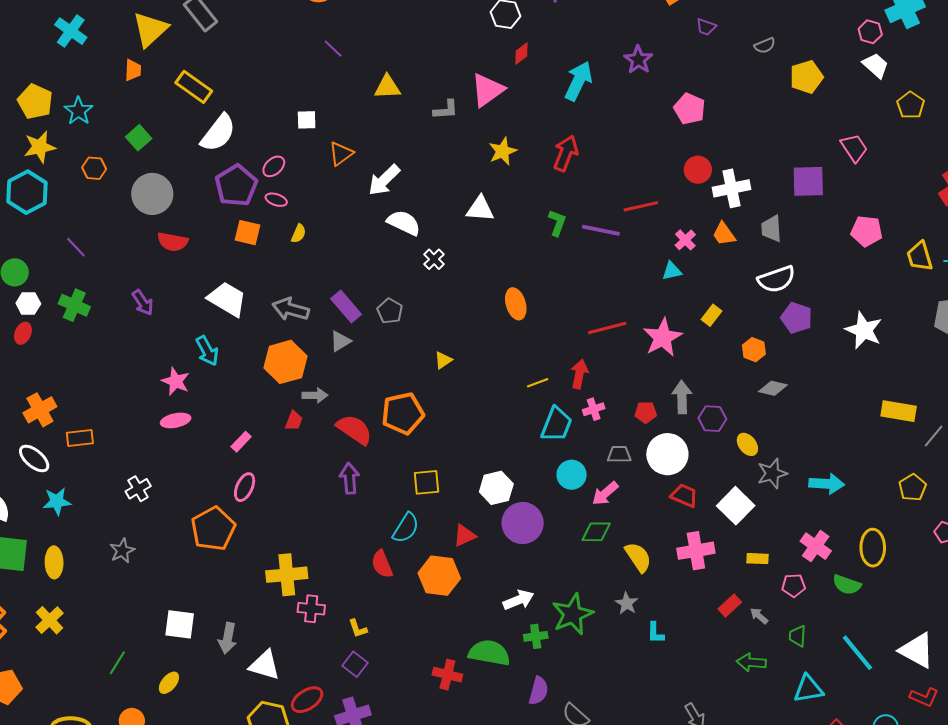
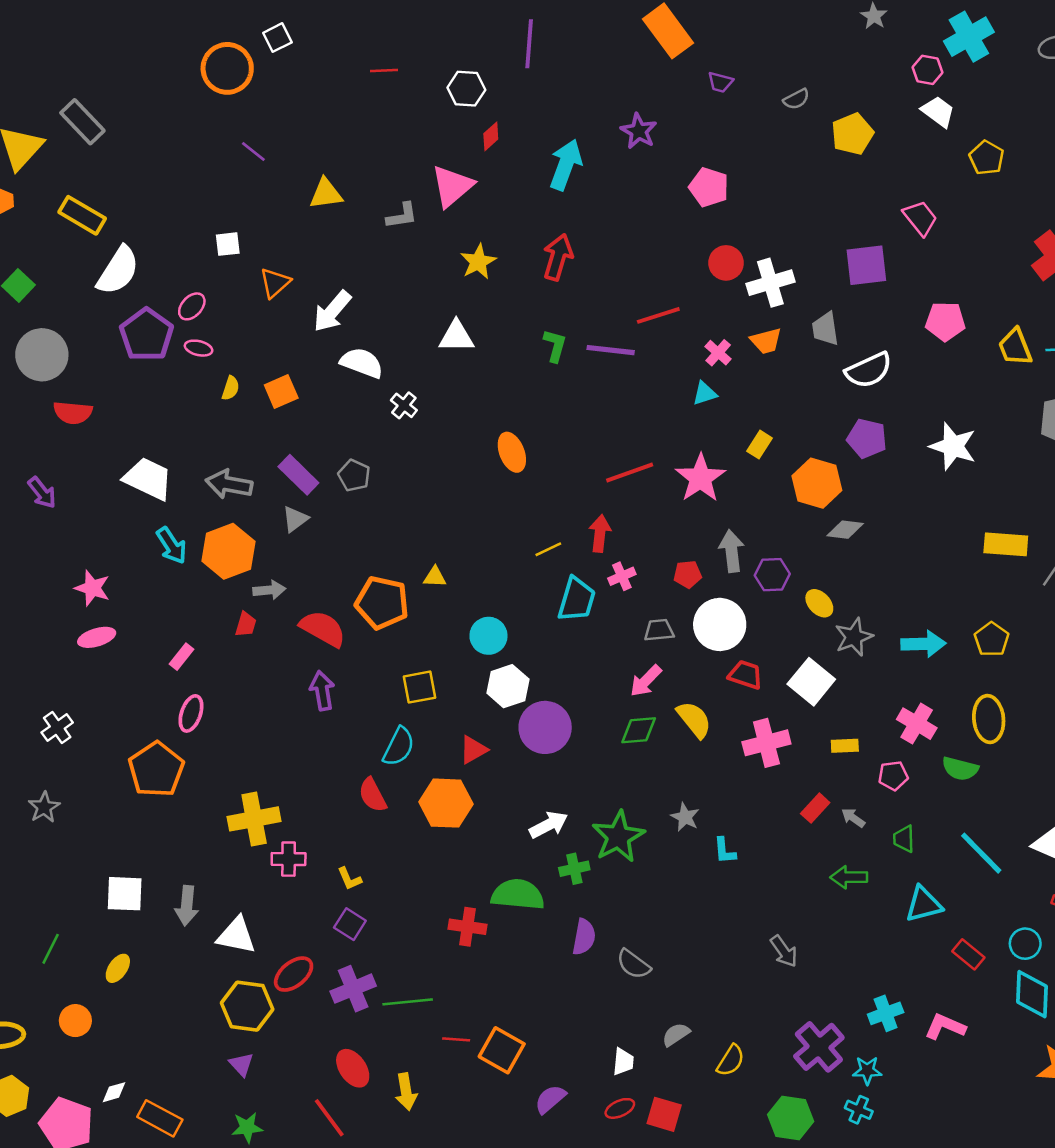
orange square: (248, 233) -> (281, 391), moved, turned -32
orange trapezoid: (724, 234) -> (766, 341), turned -64
white semicircle: (776, 279) -> (869, 370), moved
orange hexagon: (754, 350) -> (817, 483), size x1.6
cyan arrow: (207, 351) -> (172, 546), moved
yellow triangle: (443, 360) -> (435, 577), moved, turned 42
orange pentagon: (403, 413) -> (382, 603), turned 30
cyan circle: (572, 475) -> (488, 636), moved
yellow pentagon: (913, 488) -> (992, 639), moved
yellow semicircle: (638, 557) -> (694, 720), moved

